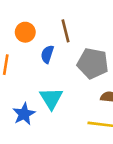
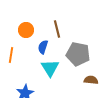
cyan triangle: (51, 98) -> (50, 68), moved

